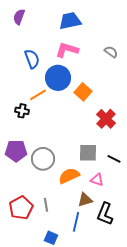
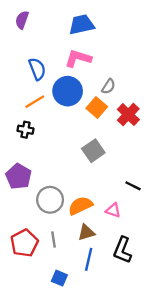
gray semicircle: (111, 52) -> (108, 86), moved, turned 88
orange line: (38, 95) -> (35, 102), moved
red cross: (106, 119) -> (128, 114), moved
purple pentagon: (16, 151) -> (19, 176), turned 30
gray square: (88, 153) -> (93, 151), moved, turned -36
gray circle: (43, 159) -> (50, 200), moved
brown triangle: (85, 200) -> (86, 232), moved

